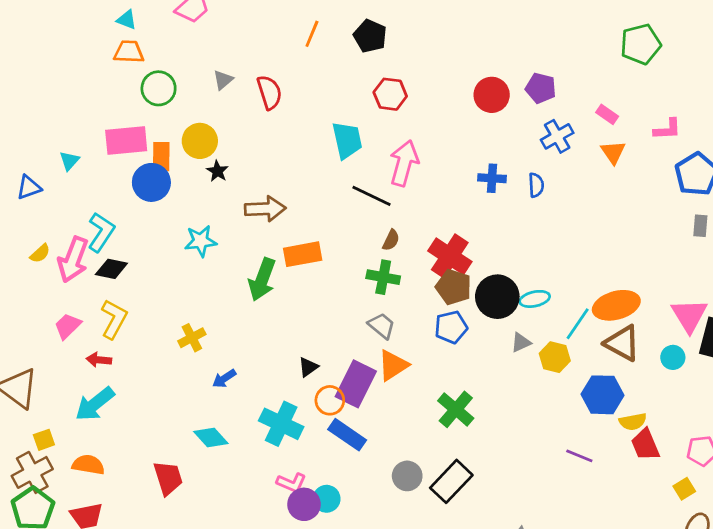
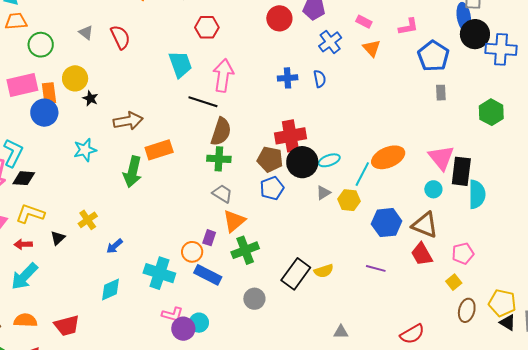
gray triangle: (223, 80) -> (86, 33), turned -35
brown semicircle: (391, 240) -> (221, 132), size x1.8
red cross: (450, 256) -> (290, 136), moved, turned -36
yellow L-shape: (114, 319) -> (30, 214), turned -92
brown triangle: (622, 343) -> (425, 225), moved
black triangle: (308, 367) -> (58, 238), moved
purple rectangle: (356, 384) -> (209, 238), size x0.5
green cross: (456, 409) -> (245, 250), moved, turned 36
yellow semicircle: (633, 422) -> (324, 271), moved
cyan diamond: (211, 438) -> (110, 289), turned -65
red trapezoid: (168, 478) -> (67, 326), moved, turned 100
black rectangle: (451, 481) -> (296, 274), moved

